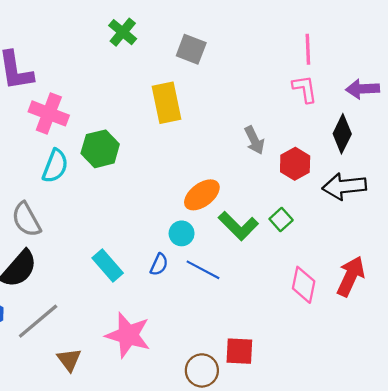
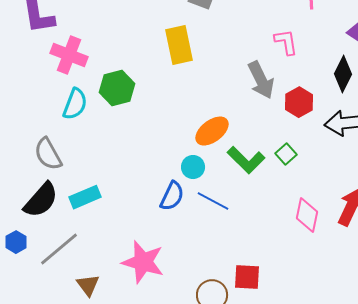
pink L-shape: (305, 89) -> (286, 42), moved
gray arrow: (254, 140) -> (261, 80), size x1.4
blue semicircle: (159, 264) -> (172, 196), size x1.4
cyan rectangle: (108, 266) -> (85, 197), moved, turned -72

